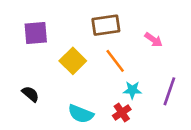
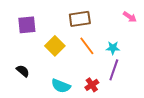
pink arrow: (154, 40) -> (130, 17), moved
cyan star: (132, 90) -> (113, 48), moved
purple line: (169, 91) -> (114, 70), moved

